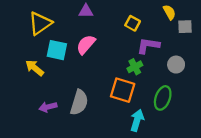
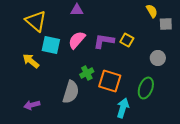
yellow triangle: (40, 23) -> (36, 21), turned -45
yellow square: (133, 23) -> (127, 40), moved
purple L-shape: (148, 46) -> (104, 41), moved
green cross: (135, 67) -> (87, 73), moved
purple arrow: (48, 107) -> (32, 105), moved

